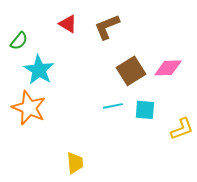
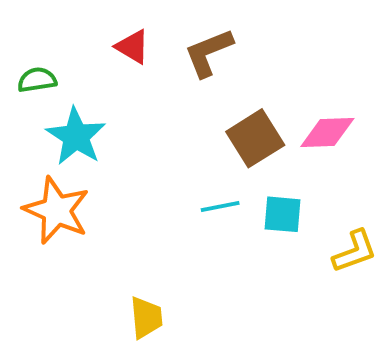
green semicircle: (19, 41) -> (37, 80), turned -138

